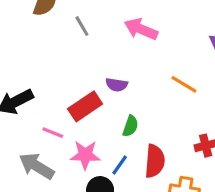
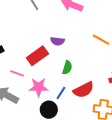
red semicircle: (155, 161) -> (84, 90), turned 60

